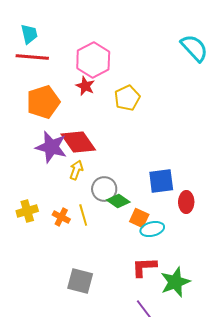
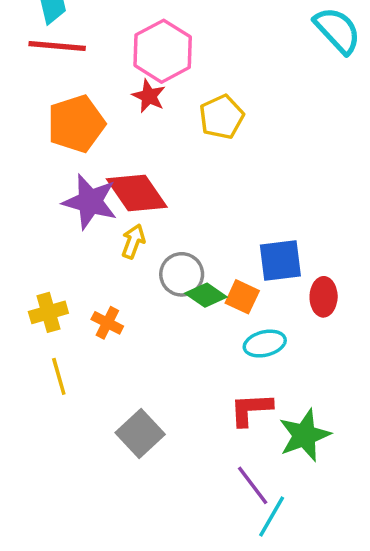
yellow line: (83, 215) -> (59, 376), moved
orange square: (139, 218) -> (242, 297), moved
gray square: (80, 281) -> (140, 434), turned 32

